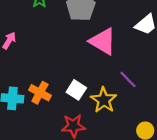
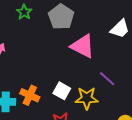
yellow star: (104, 100) -> (87, 98), turned -30

